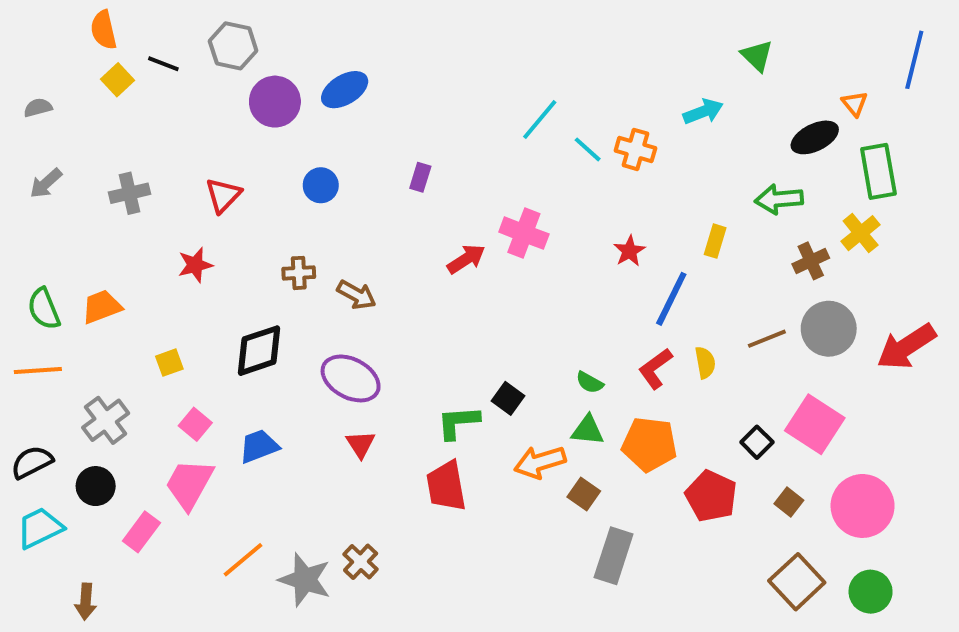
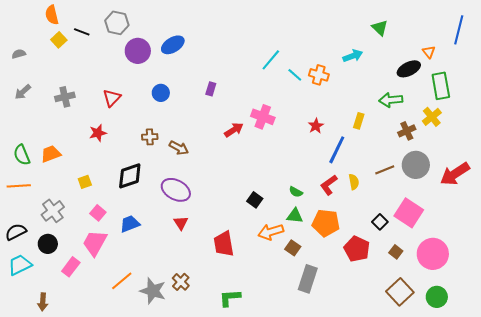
green L-shape: (458, 422) -> (230, 298), moved

